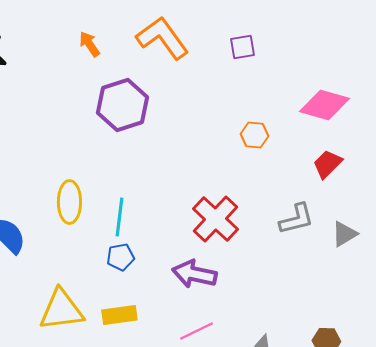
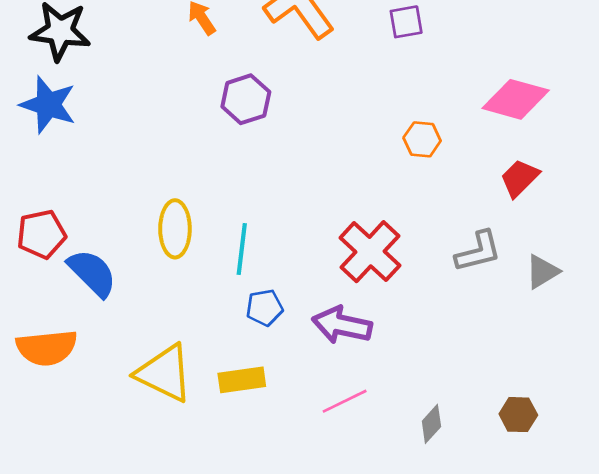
purple hexagon: (122, 105) -> (246, 99), size x0.7
blue pentagon: (120, 257) -> (264, 308), moved
yellow triangle: (61, 310) -> (164, 373), turned 33

